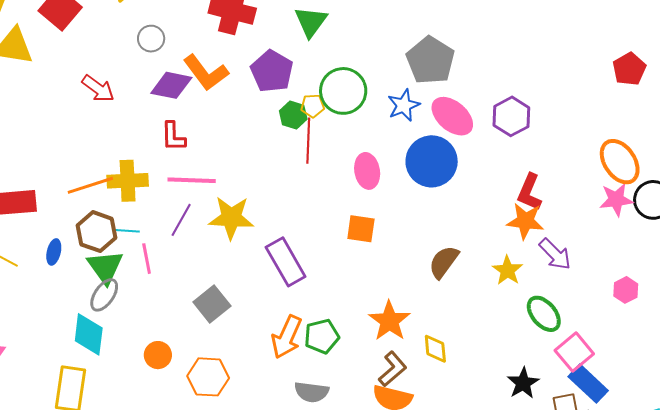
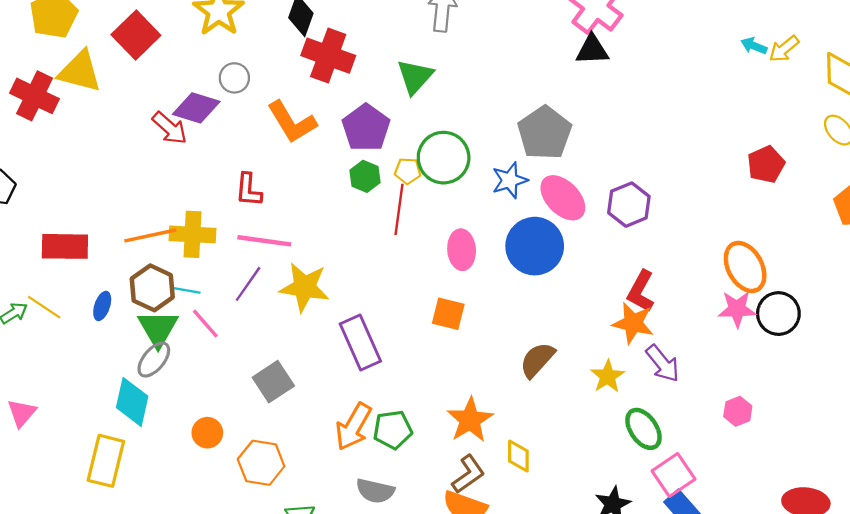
purple diamond: (171, 85) -> (196, 108), moved
green hexagon: (293, 115) -> (365, 176), moved
pink line: (147, 259) -> (205, 324), turned -36

